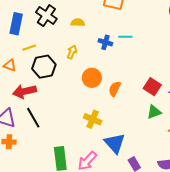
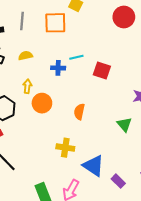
orange circle: (92, 78) -> (42, 103), moved
red square: (152, 87) -> (102, 71), moved
green triangle: (154, 112) -> (124, 124), turned -35

